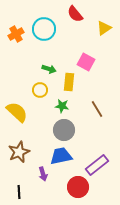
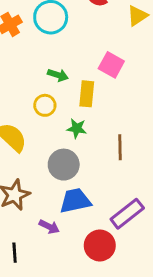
brown line: (97, 109) -> (120, 147), moved, turned 30
gray circle: (64, 130) -> (64, 165), moved
purple arrow: (43, 174) -> (49, 227), turned -48

